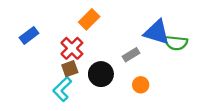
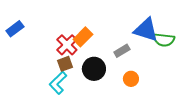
orange rectangle: (89, 19) -> (83, 37), moved
blue rectangle: (29, 35) -> (15, 29), moved

